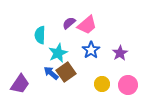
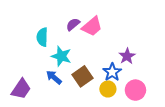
blue star: (91, 50) -> (112, 72), moved
cyan star: (58, 53) -> (61, 56), turned -30
brown square: (66, 72) -> (82, 76), moved

